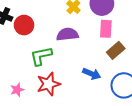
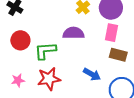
red circle: (24, 25) -> (20, 40), moved
brown rectangle: (116, 50) -> (118, 55), turned 48

